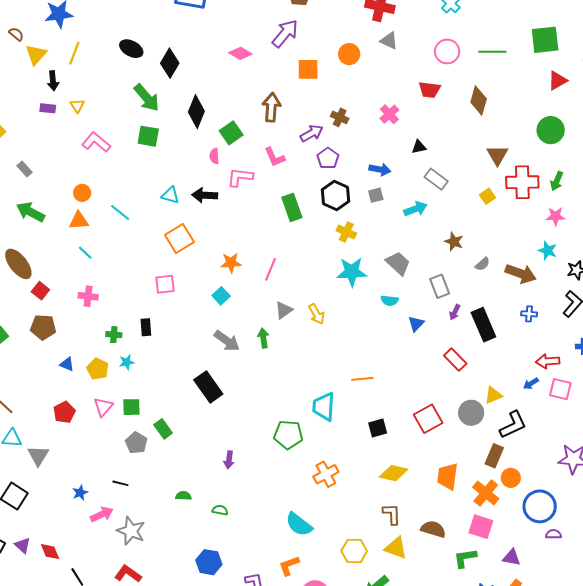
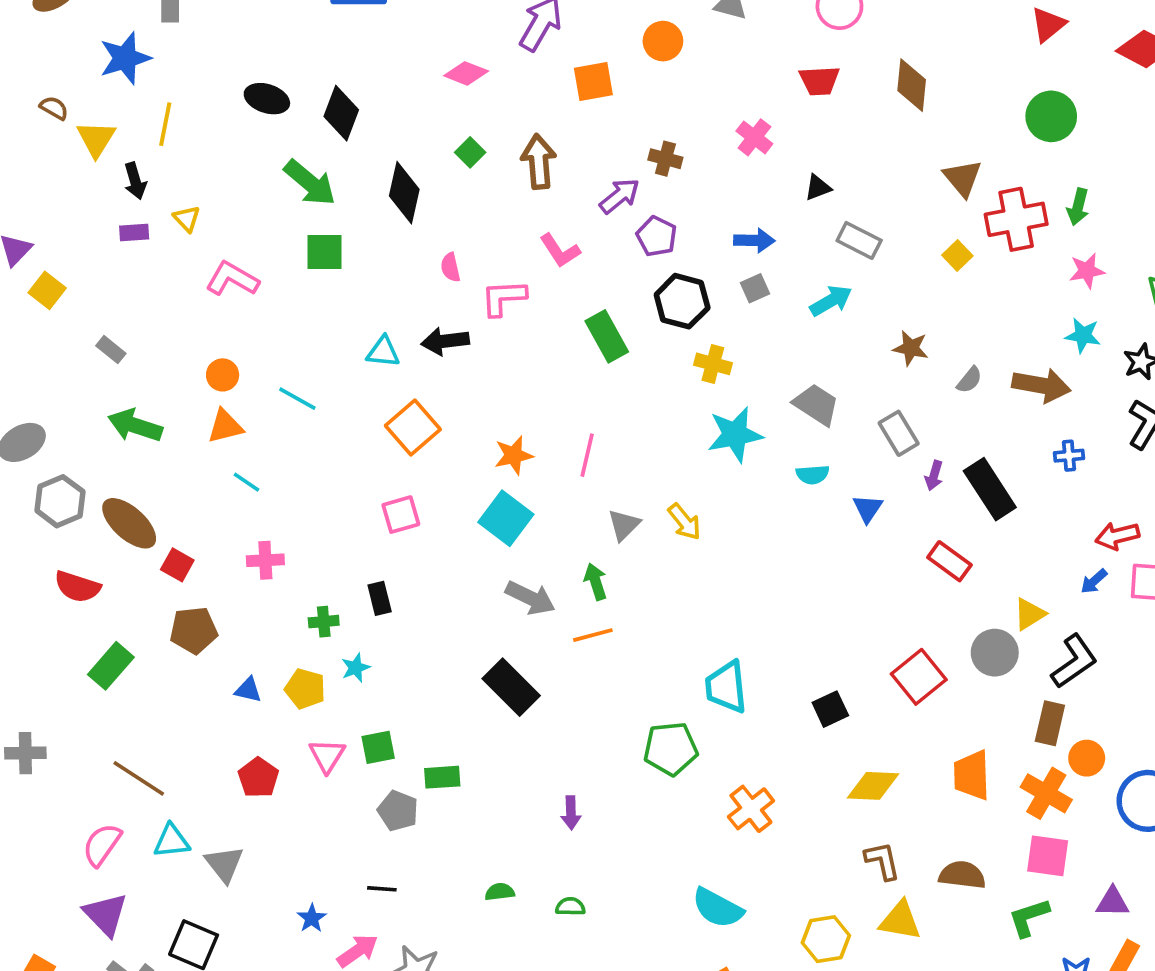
green square: (231, 133) -> (470, 152), moved, size x0.7
cyan square: (221, 296) -> (506, 518), size x1.6
orange line: (362, 379) -> (593, 635), moved
green rectangle: (163, 429) -> (442, 777), turned -48

